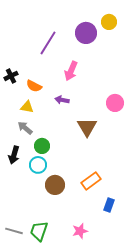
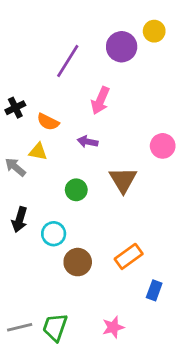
gray arrow: (25, 128) -> (15, 167), moved
green circle: (42, 146) -> (76, 190), moved
gray line: (14, 231) -> (20, 327), turned -30

